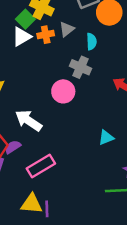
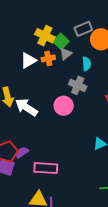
green square: (25, 19) -> (61, 41), moved
white arrow: (29, 121) -> (26, 107), moved
pink rectangle: (41, 166) -> (46, 168), turned 35

